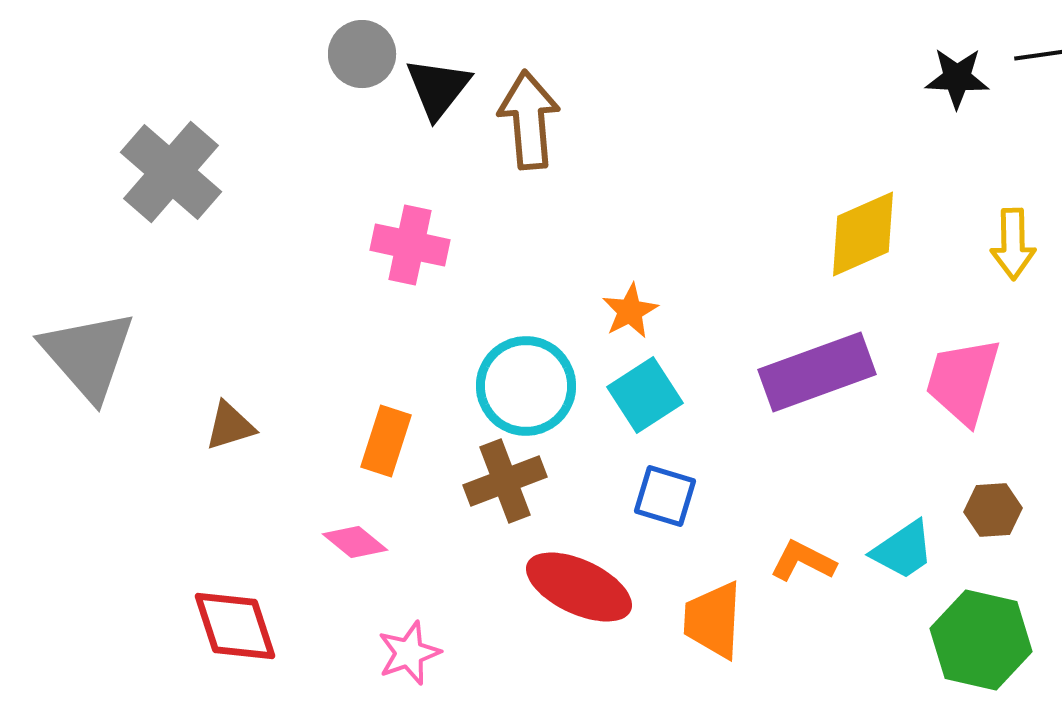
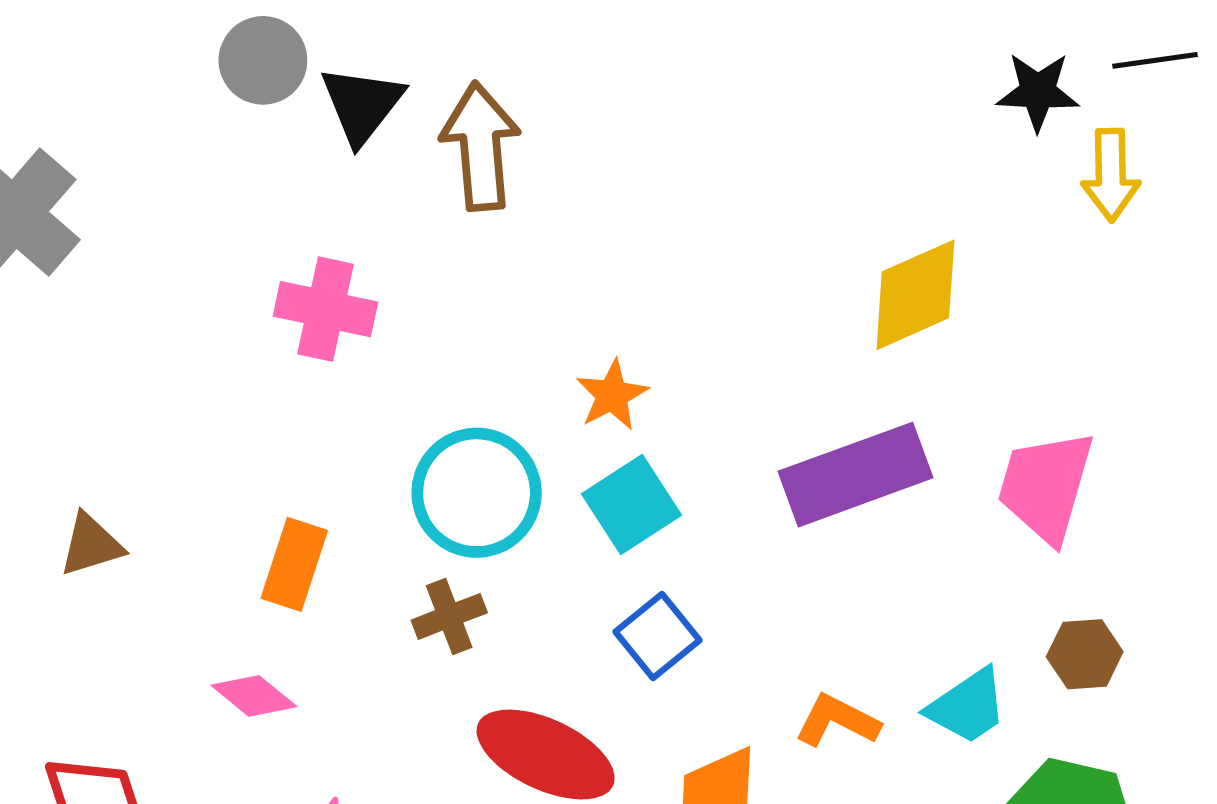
yellow arrow: (1013, 244) -> (1111, 175), moved
brown cross: (505, 481) -> (449, 616), size x0.7
blue square: (665, 496) -> (658, 636), turned 34

